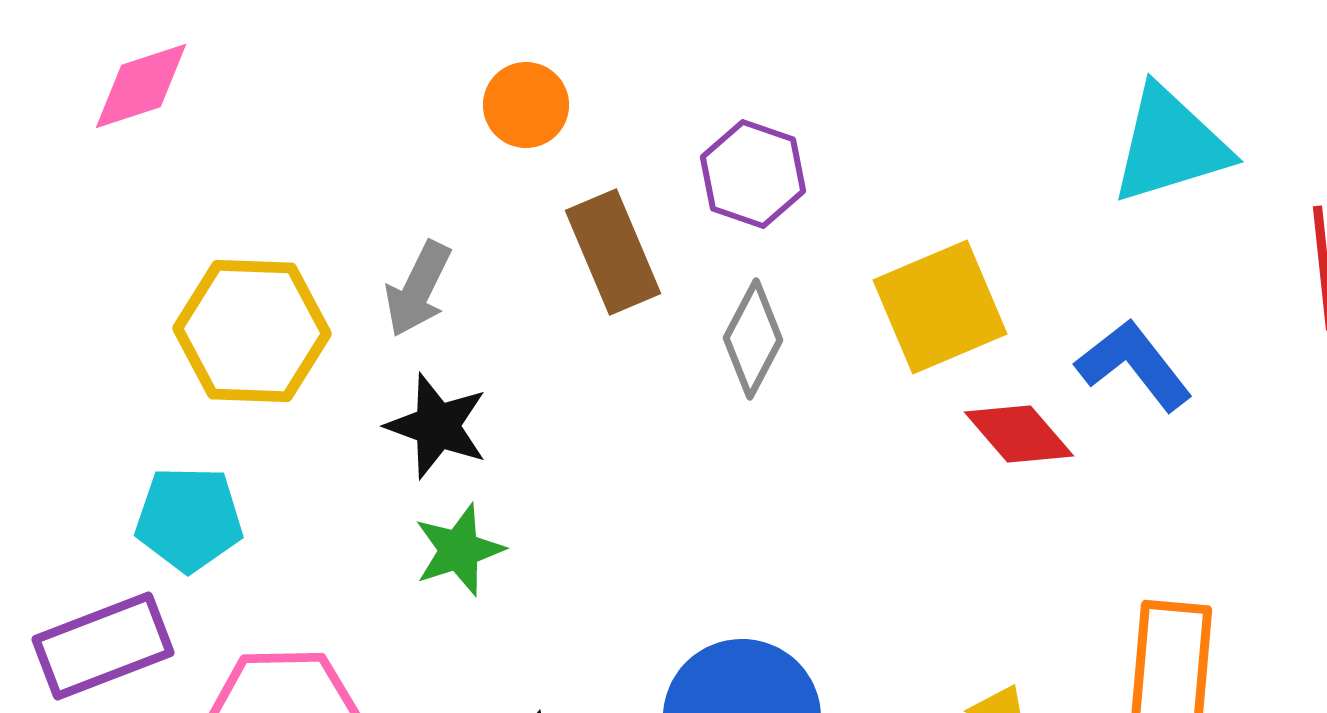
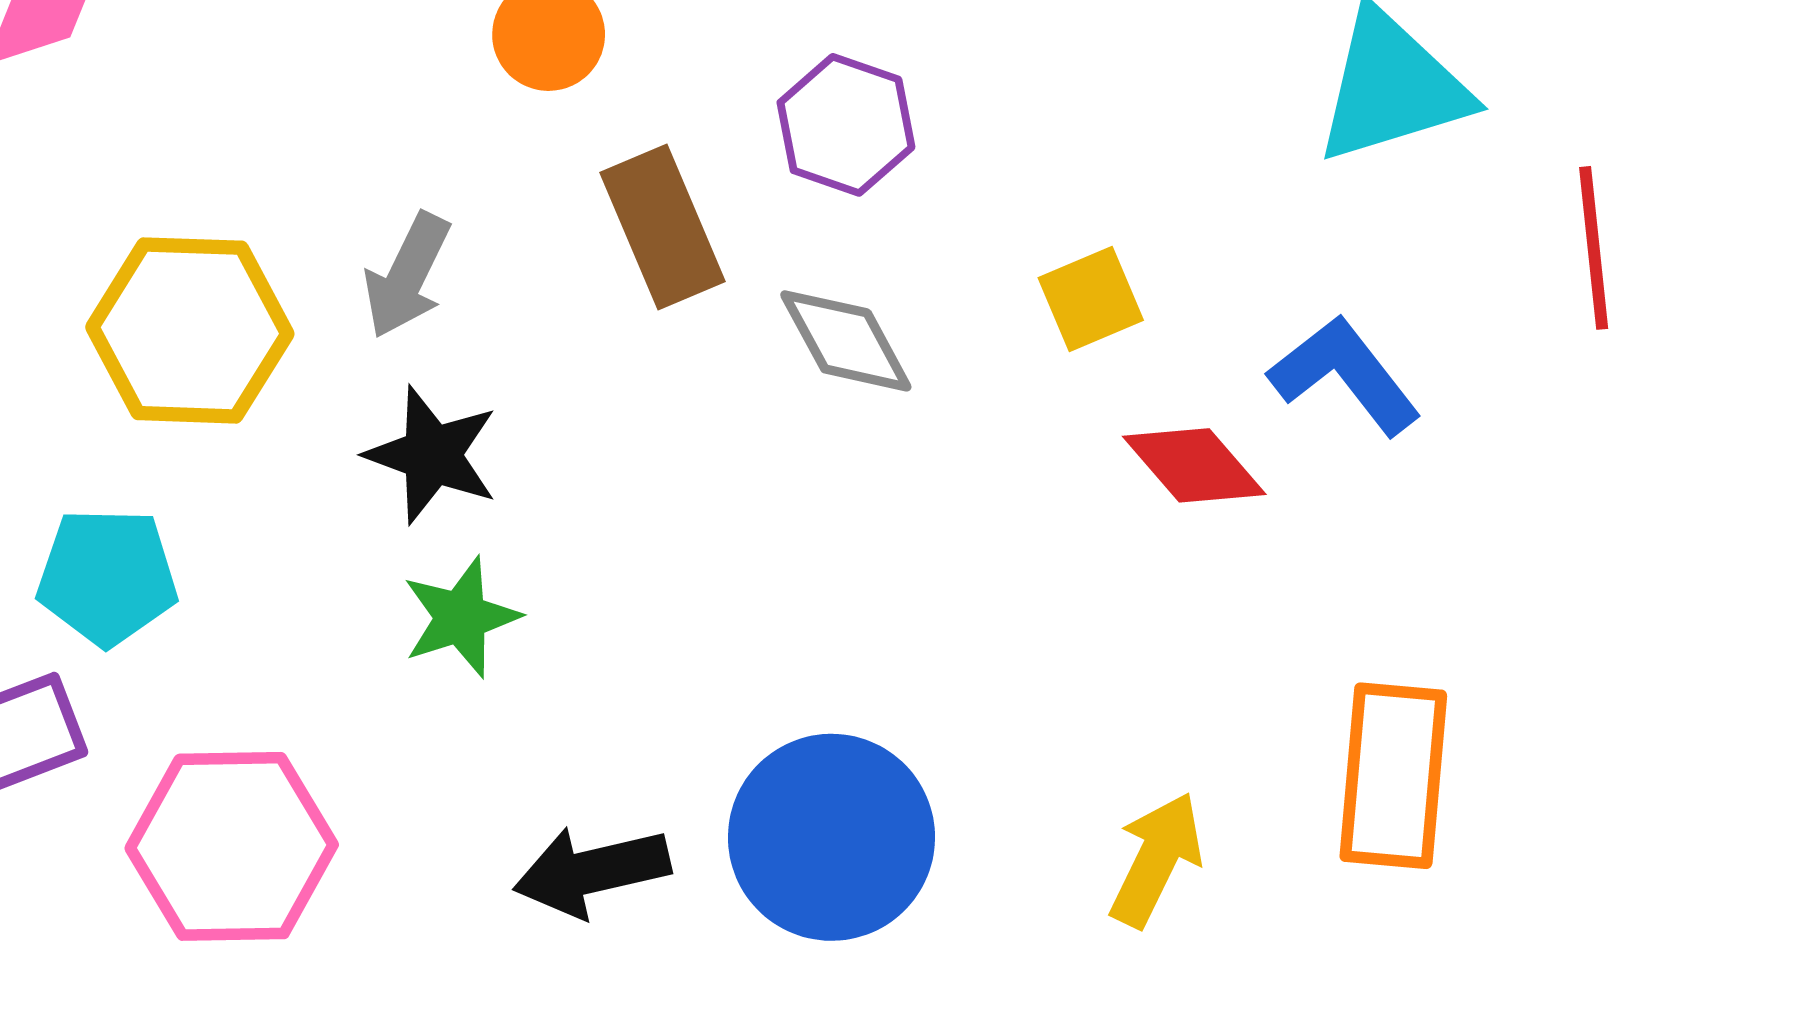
yellow square: (940, 307) -> (1091, 299), size x0.6
gray diamond: (753, 339) -> (846, 341), turned -56

